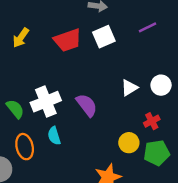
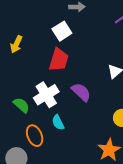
white square: (104, 37) -> (62, 31), moved
red trapezoid: (68, 40) -> (59, 60), moved, turned -45

